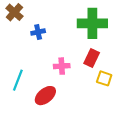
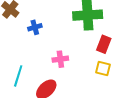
red rectangle: (92, 58) -> (104, 44), moved

